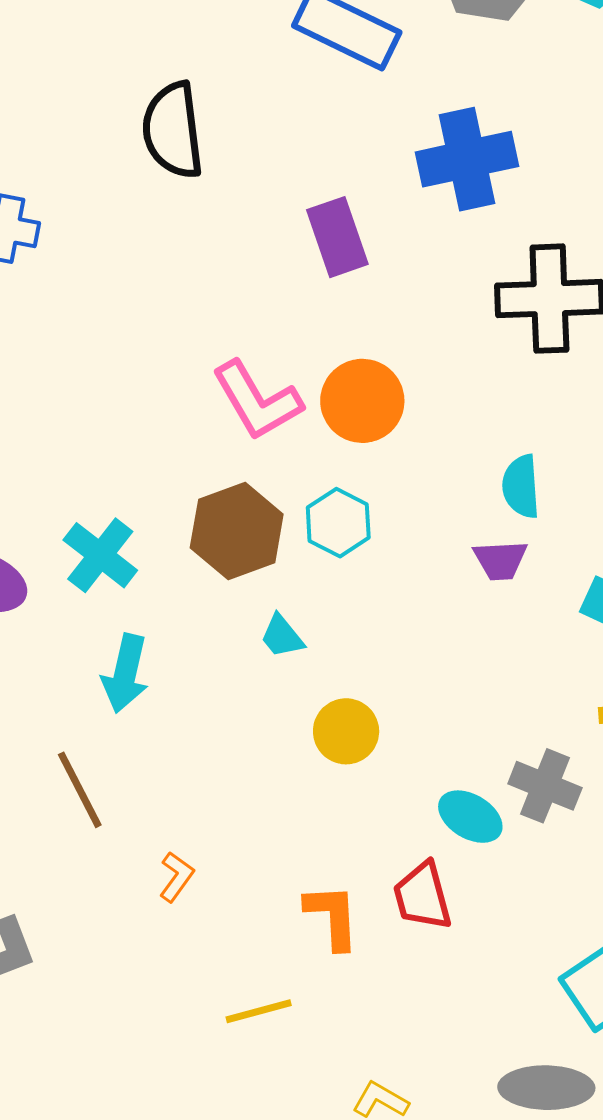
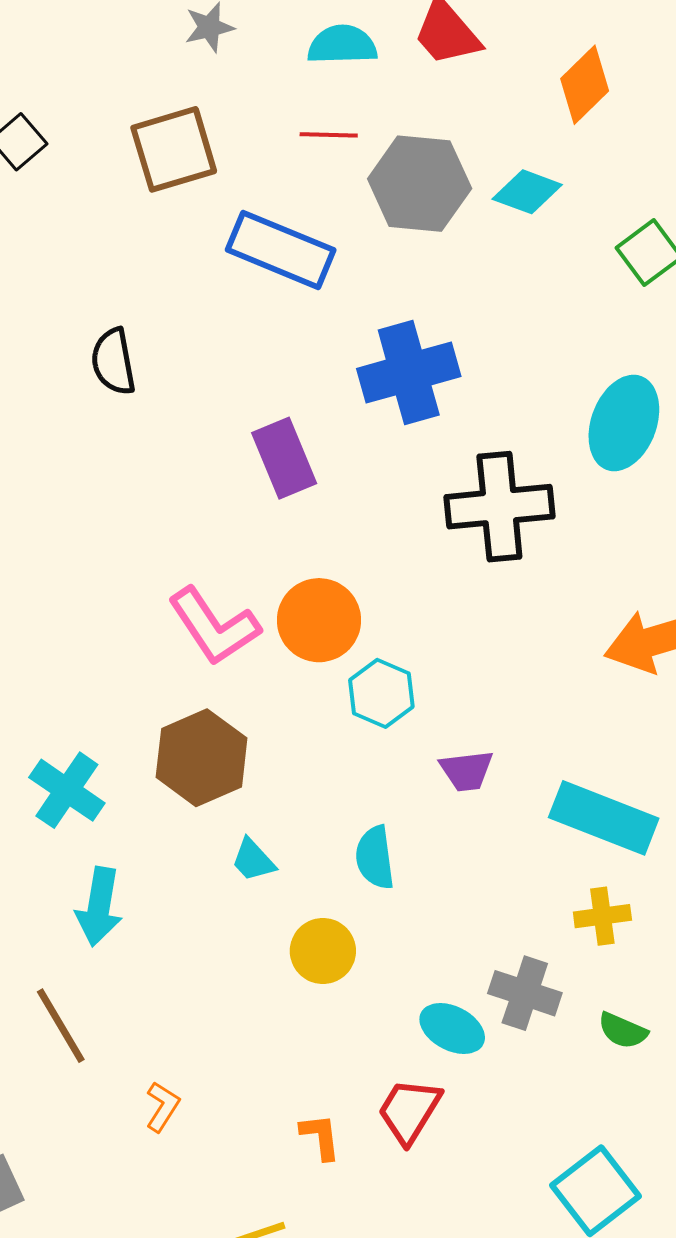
black semicircle: (173, 130) -> (113, 362), size x0.7
cyan semicircle: (521, 486) -> (375, 857), moved
cyan hexagon: (338, 523) -> (381, 693), moved
red trapezoid: (422, 896) -> (409, 1111), turned 50
orange L-shape: (332, 916) -> (320, 1137), size x0.7

